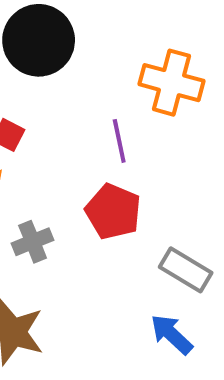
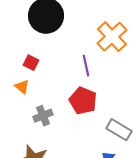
orange cross: (172, 83) -> (112, 37), turned 32

